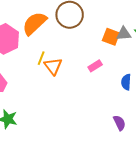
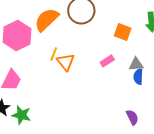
gray triangle: (124, 34) -> (136, 64), moved

